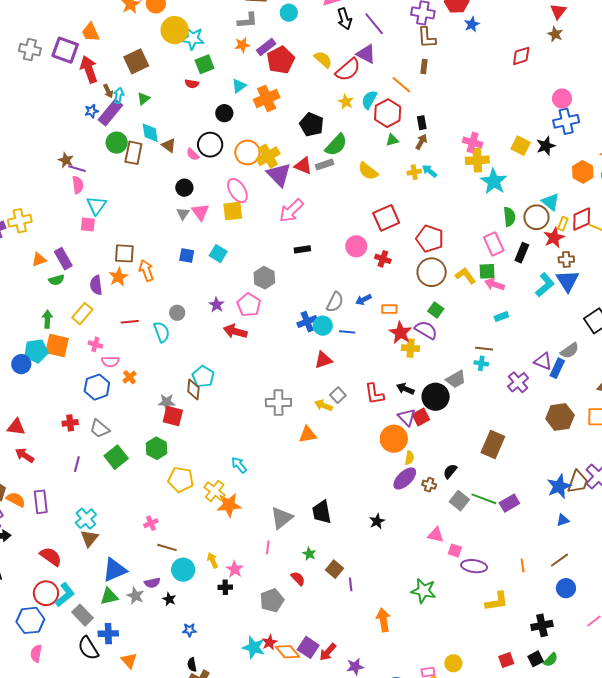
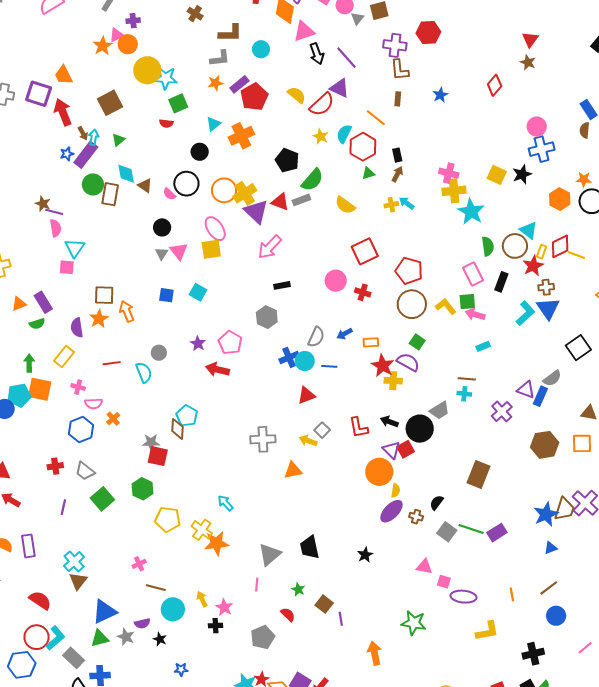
blue star: (472, 24) -> (440, 95), moved
red diamond: (521, 56) -> (495, 85), turned -30
gray hexagon: (264, 278) -> (267, 317), moved

